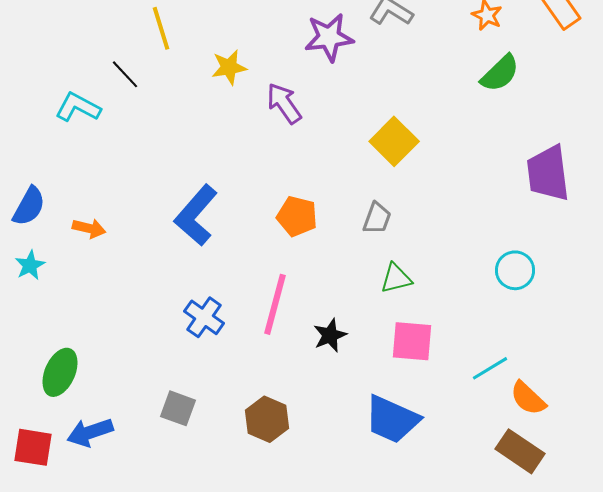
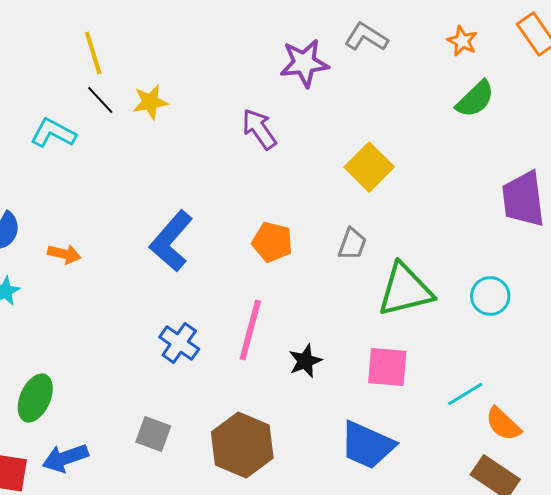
yellow line: (161, 28) -> (93, 53), moved
yellow star: (229, 67) -> (150, 102), moved
green triangle: (396, 278) -> (405, 290), moved, size x1.8
brown hexagon: (267, 419) -> (242, 445), size x1.4

